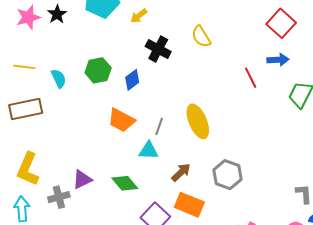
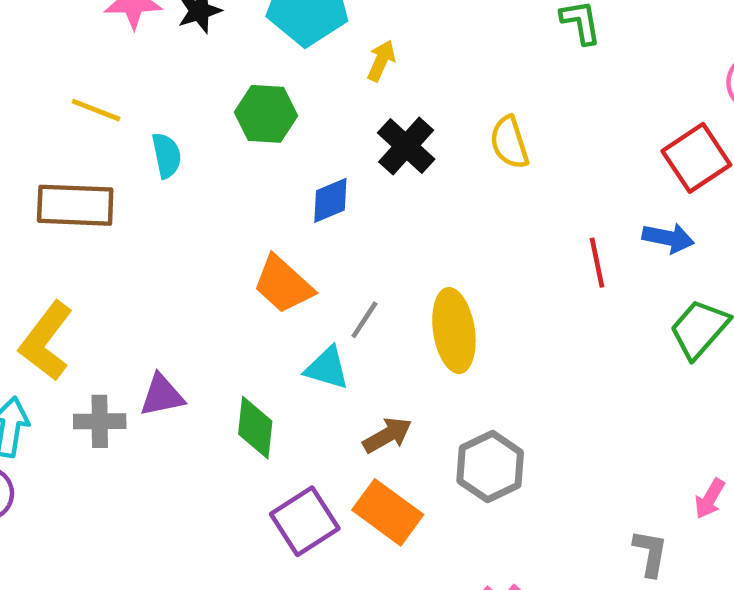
yellow arrow: (139, 16) -> (381, 61), turned 138
green hexagon: (98, 70) -> (266, 114), moved
green diamond: (125, 183) -> (255, 428), turned 32

